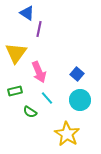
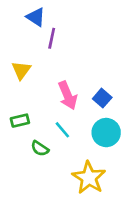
yellow triangle: (16, 53) -> (21, 70), size x0.7
pink arrow: (39, 72) -> (68, 95), moved

